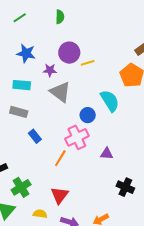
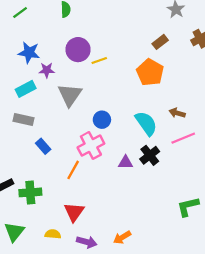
purple star: (50, 70) -> (47, 70), moved
cyan rectangle: (22, 85) -> (26, 89), turned -30
gray triangle: (60, 92) -> (70, 95), turned 30
cyan semicircle: (110, 101) -> (146, 123), moved
green cross: (21, 187) -> (30, 192), moved, turned 30
black cross: (125, 187) -> (150, 155), moved, turned 30

